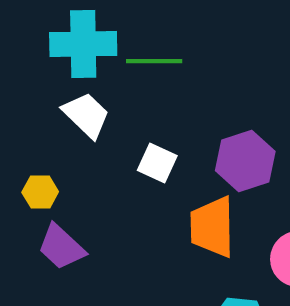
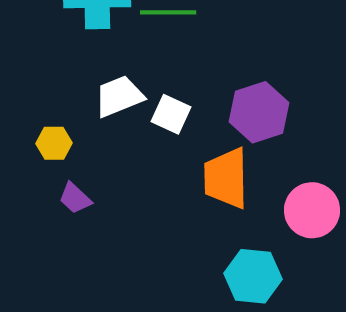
white trapezoid: (86, 115) -> (119, 96), moved, turned -66
purple trapezoid: (61, 247) -> (75, 198), size x0.7

